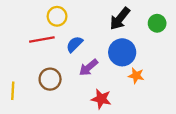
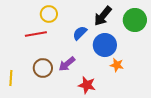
green circle: (157, 23) -> (135, 20), size x1.5
blue semicircle: (74, 44) -> (80, 33), moved
purple arrow: (88, 67) -> (67, 64), moved

